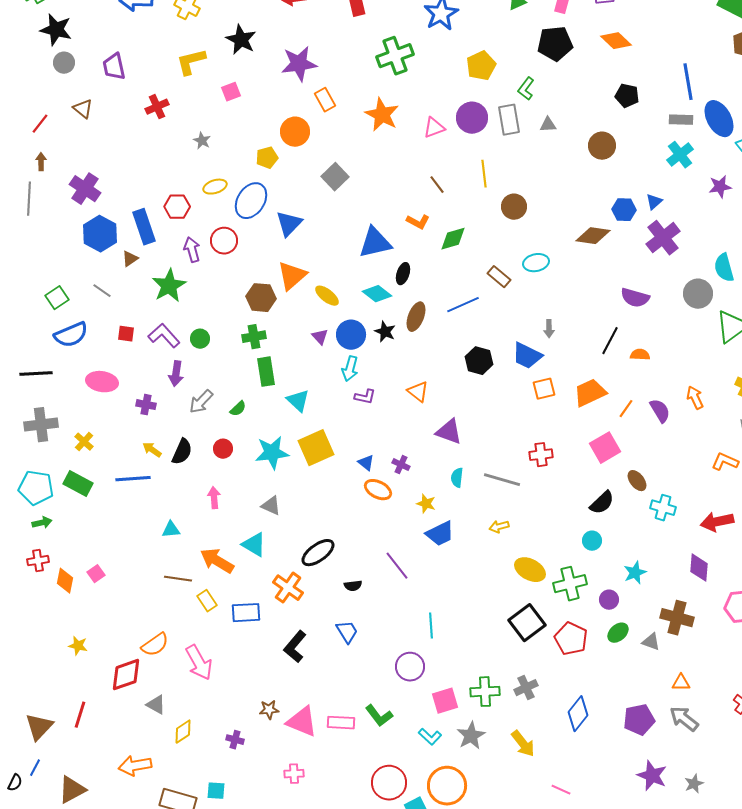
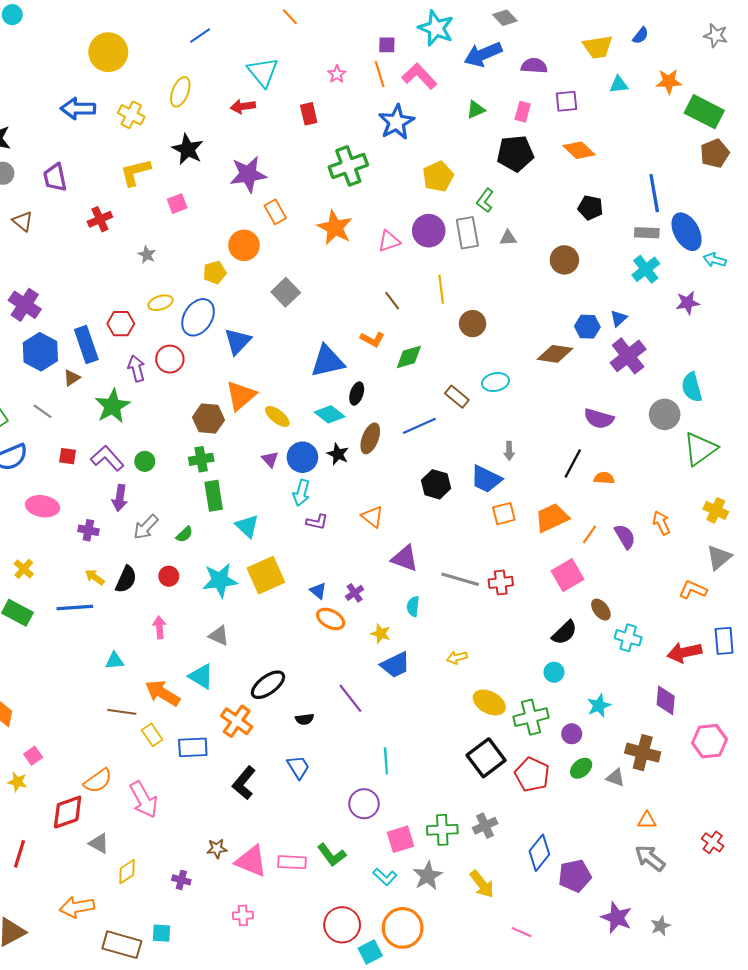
purple cross: (401, 465) -> (355, 593), turned 30
gray line: (502, 480) -> (460, 579), moved
pink square: (96, 574) -> (33, 756), moved
purple pentagon: (639, 720) -> (575, 876), moved

